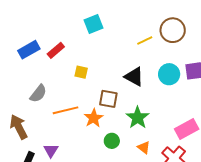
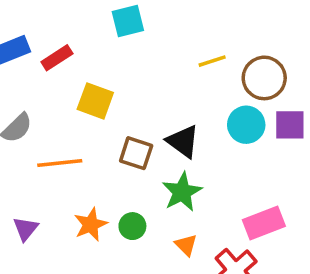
brown circle: (173, 30) -> (264, 78), moved
yellow square: (81, 72) -> (95, 101), size x1.5
black triangle: (134, 77) -> (183, 141), moved
orange star: (94, 118) -> (91, 224), moved

